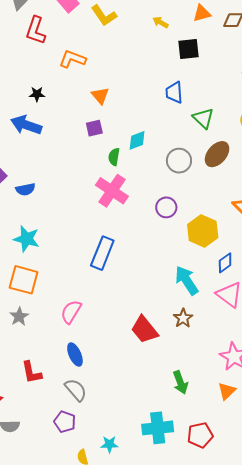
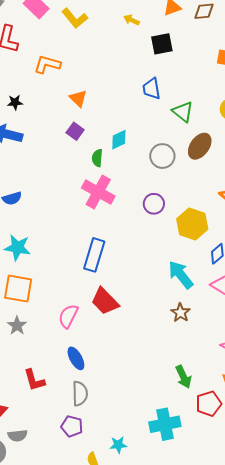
purple square: (94, 128) -> (75, 131), turned -36
red trapezoid: (144, 330) -> (105, 301), moved
gray semicircle: (76, 390) -> (80, 394), turned 45
red pentagon: (200, 435) -> (209, 404), moved

